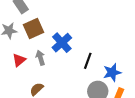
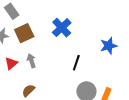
blue cross: (62, 43) -> (62, 28), moved
blue star: (112, 72) -> (109, 46), moved

